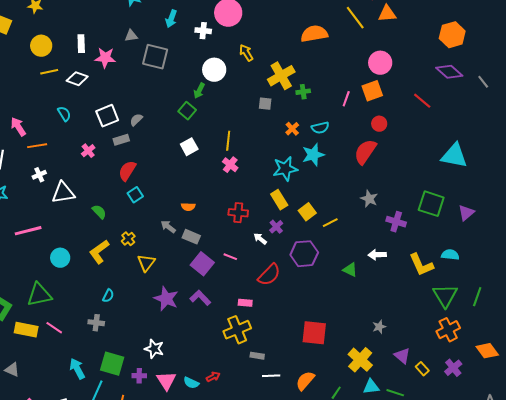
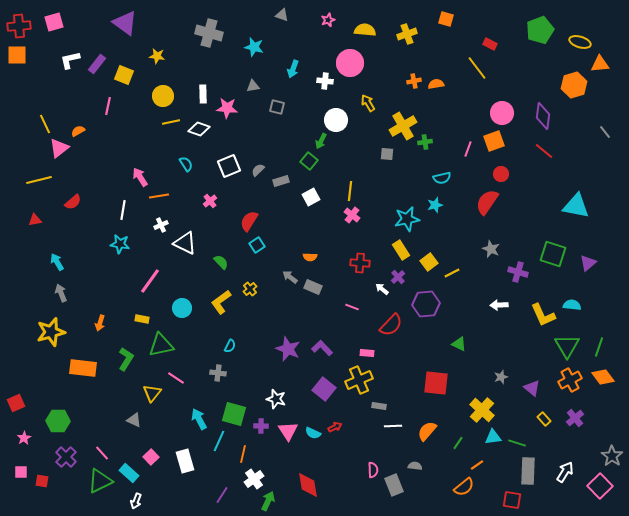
orange triangle: (387, 14) -> (600, 64), moved
orange semicircle: (314, 34) -> (436, 84), size x0.6
gray square: (155, 57) -> (277, 107), size x0.6
purple diamond: (449, 72) -> (543, 116), moved, turned 56
orange cross: (292, 129) -> (414, 81), moved, turned 32
gray rectangle: (121, 140) -> (281, 181), moved
cyan star: (313, 155) -> (435, 205), size x0.7
white triangle: (63, 193) -> (185, 243), turned 35
pink line: (28, 231) -> (150, 281), turned -40
yellow triangle: (146, 263) -> (152, 393), moved
purple square: (202, 264) -> (324, 389), moved
green triangle: (350, 270) -> (459, 344), moved
yellow rectangle: (26, 330) -> (142, 319), moved, size x0.6
orange diamond: (487, 351) -> (603, 377), moved
purple triangle: (402, 356) -> (532, 388), moved

